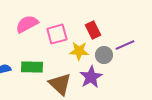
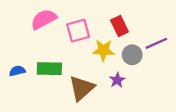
purple star: (91, 77) -> (117, 80), size x0.6
brown triangle: (60, 84) -> (82, 88), turned 35

